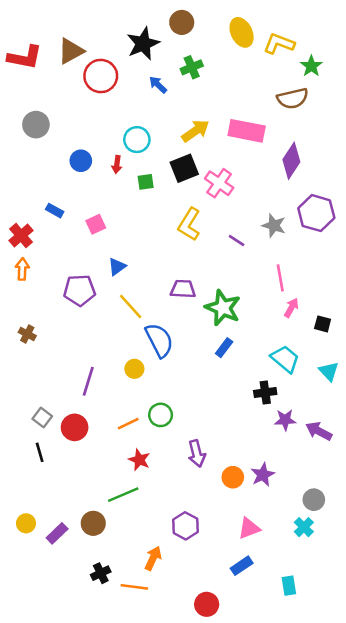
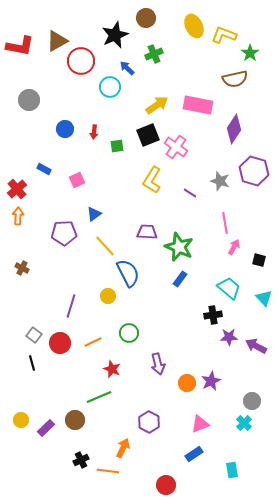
cyan circle: (137, 140) -> (110, 87), moved
orange line: (128, 424) -> (93, 342), moved

